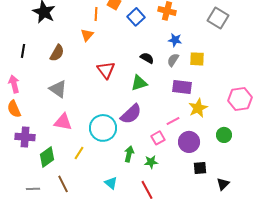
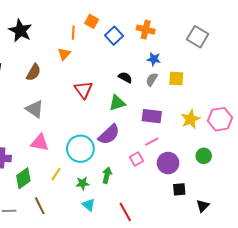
purple rectangle: (182, 87) -> (152, 116), moved
yellow star: (198, 108) -> (190, 119), moved
green star: (151, 162) -> (82, 183), moved

